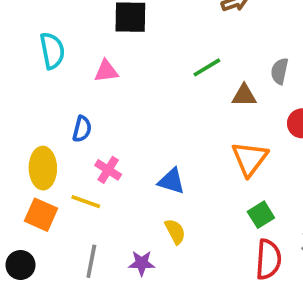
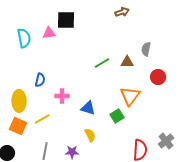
green line: (207, 67) -> (102, 63), moved
pink triangle: (106, 71) -> (49, 33), moved
pink cross: (108, 170) -> (62, 96), moved, turned -32
yellow line: (86, 202) -> (42, 119), turned -49
green square: (261, 215) -> (117, 116), moved

